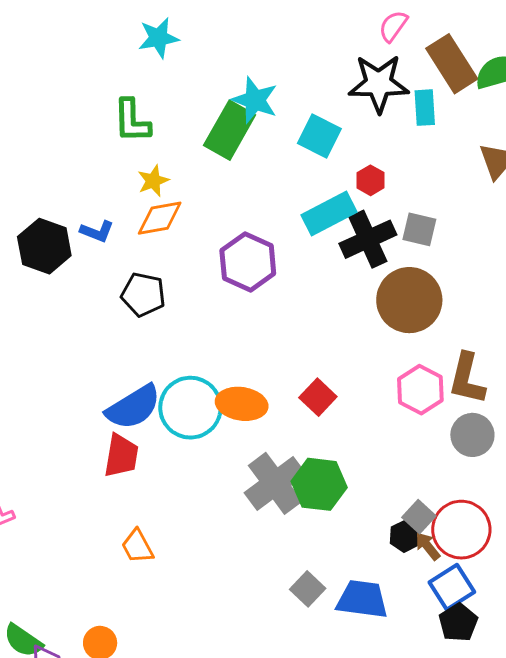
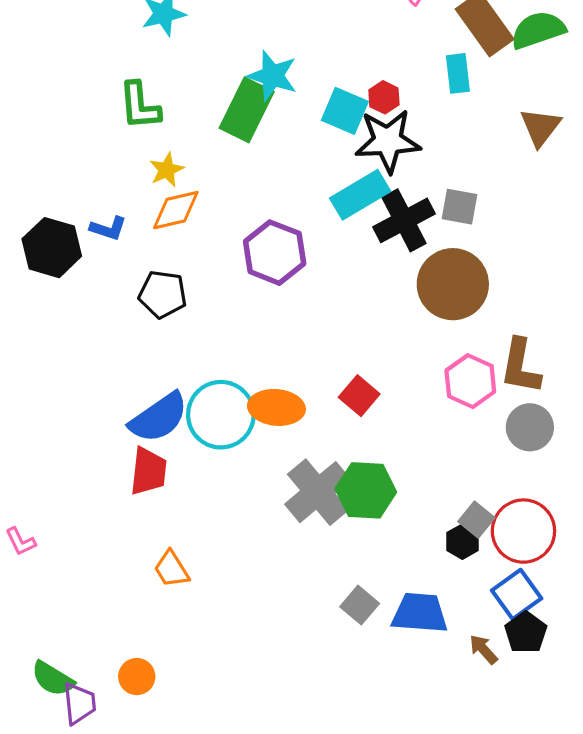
black star: (379, 84) -> (388, 141), moved
red hexagon: (370, 180) -> (384, 97), moved
brown arrow: (428, 546) -> (483, 649), moved

